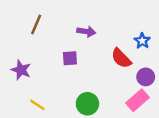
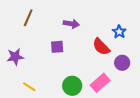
purple star: (21, 70) -> (15, 57), turned -30
pink rectangle: (138, 100) -> (100, 83), moved

